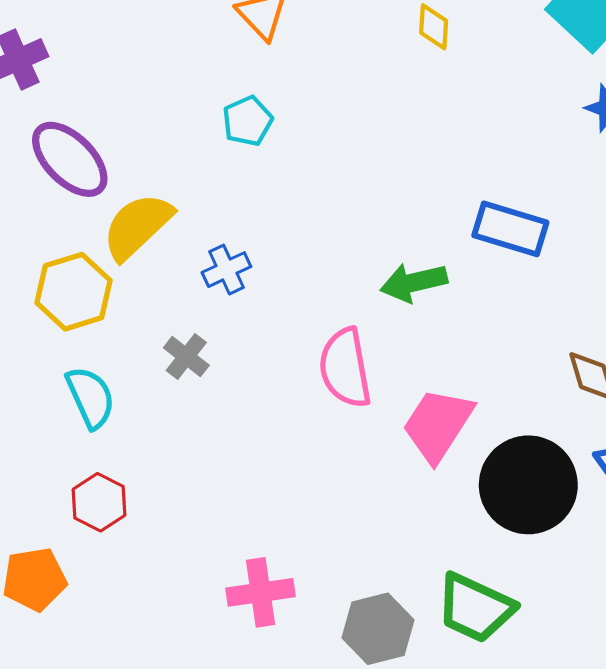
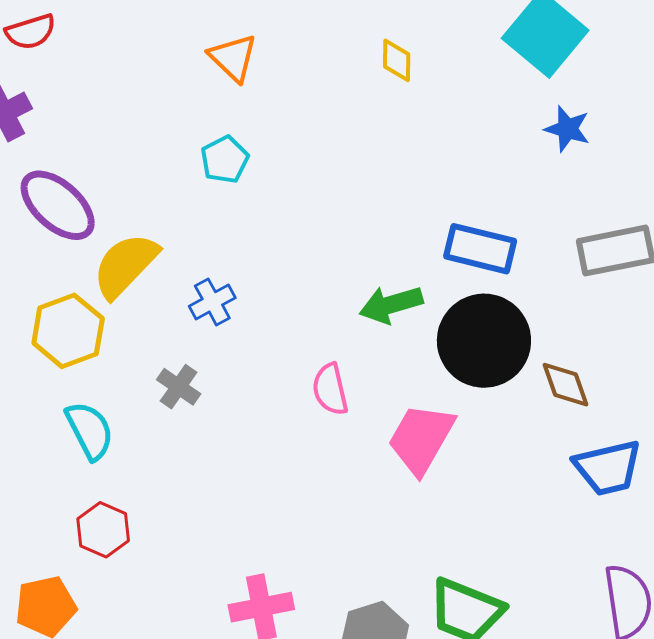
pink semicircle: (345, 368) -> (330, 389), size x0.7
black circle: (528, 485) -> (484, 341), moved

